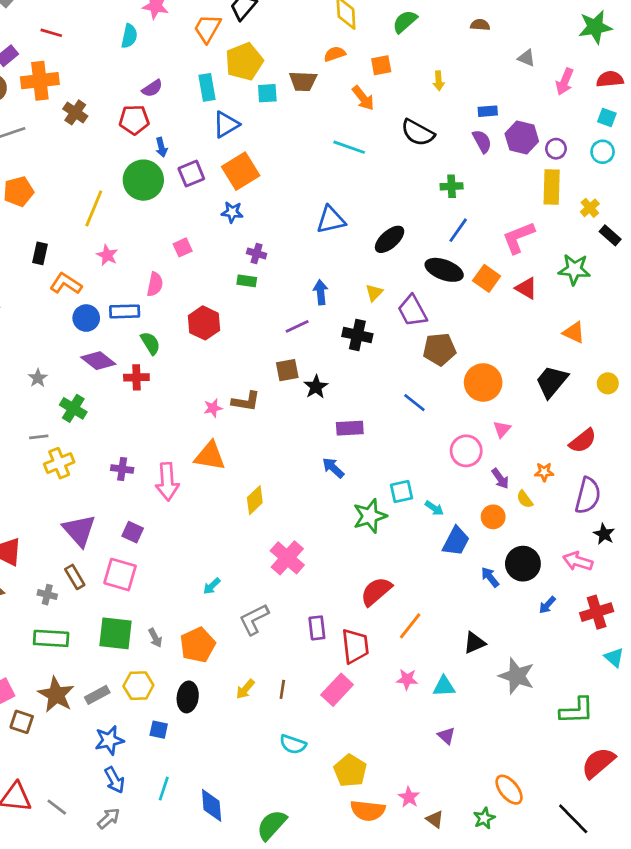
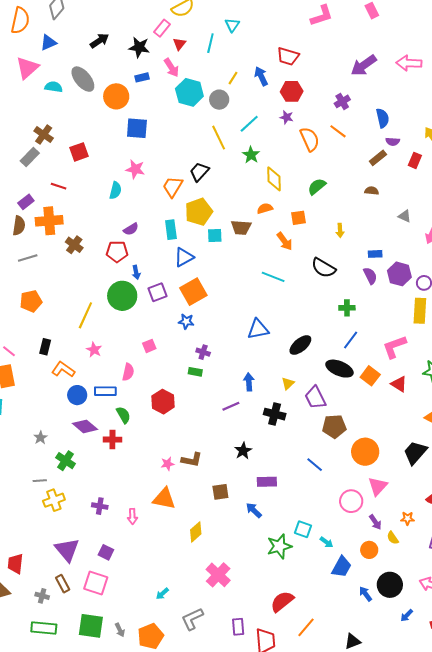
brown square: (287, 370) -> (220, 492), moved
pink triangle: (502, 429) -> (378, 486), size x1.5
pink arrow: (167, 482) -> (132, 516), size x0.6
cyan square: (401, 492) -> (303, 529), turned 30

